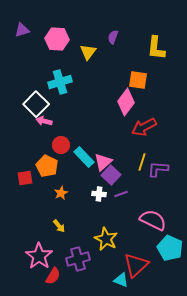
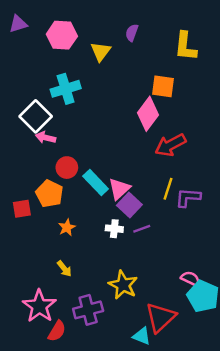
pink semicircle: (153, 220) -> (190, 279), moved, size x0.6

